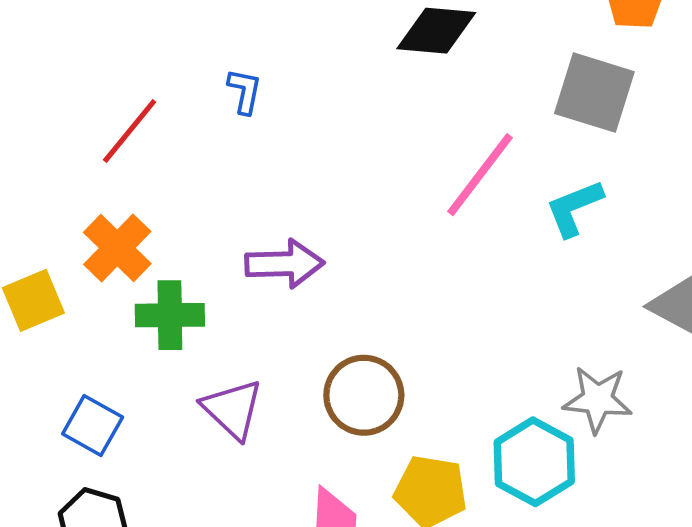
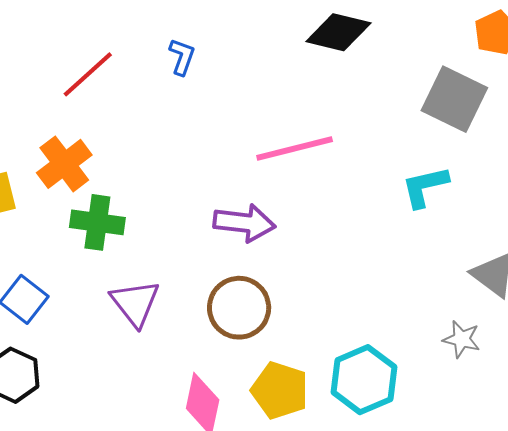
pink line: (480, 175) -> (295, 149), moved, turned 30
purple arrow: (285, 264) -> (244, 223), moved
gray star: (598, 399) -> (462, 339), moved, size x0.7

